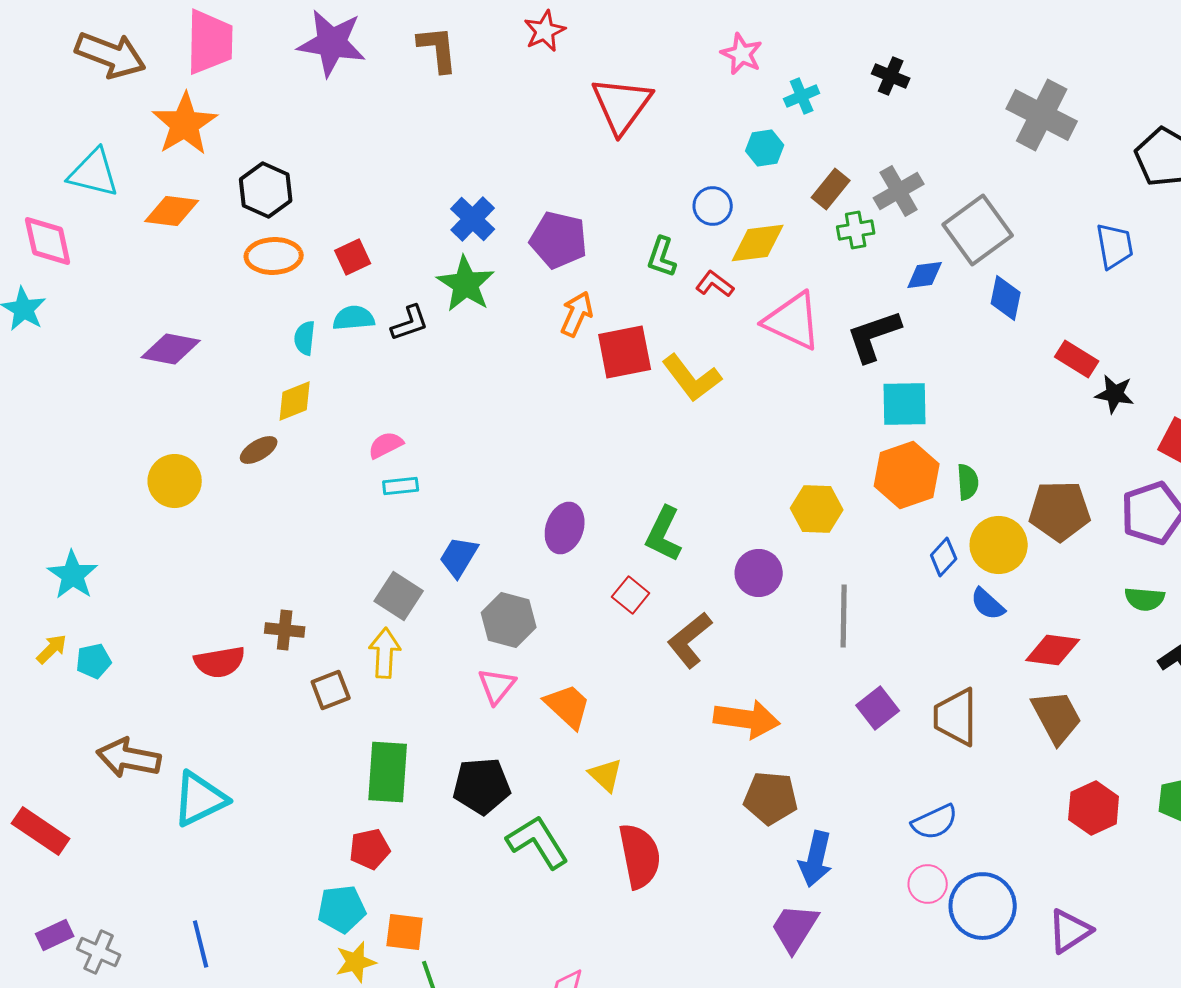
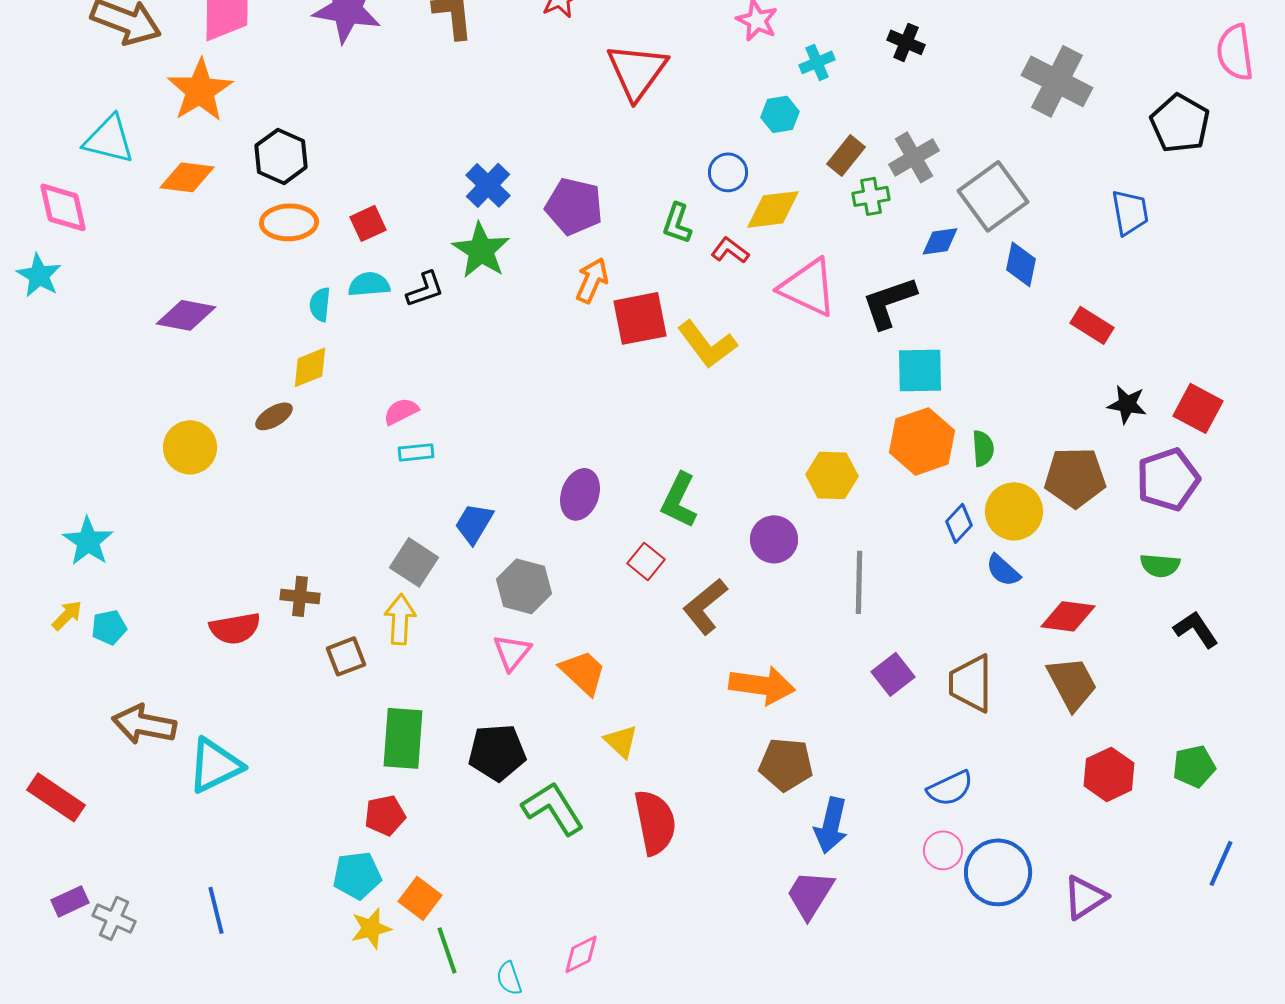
black star: (1115, 394) -> (1127, 404), moved
orange square: (405, 932) -> (420, 898), turned 30

